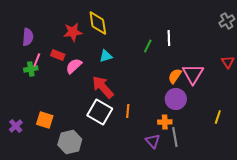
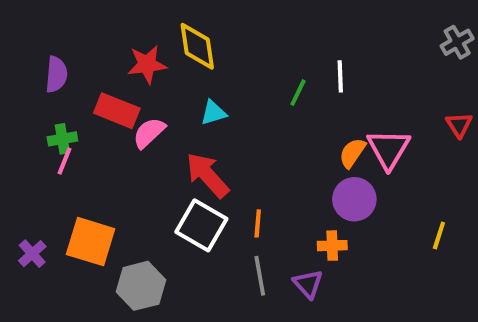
red rectangle: (58, 55) -> (117, 111), size x1.5
pink line: (37, 60) -> (64, 161), moved
orange square: (45, 120) -> (91, 242), size x1.4
gray line: (175, 137) -> (260, 276), moved

